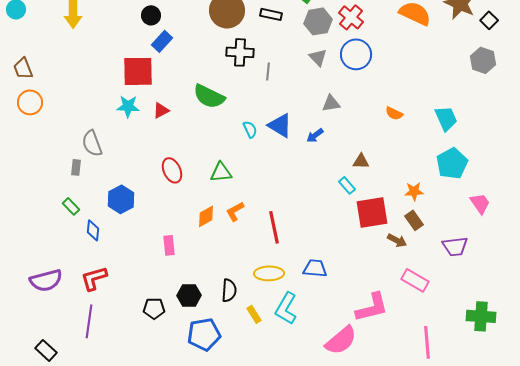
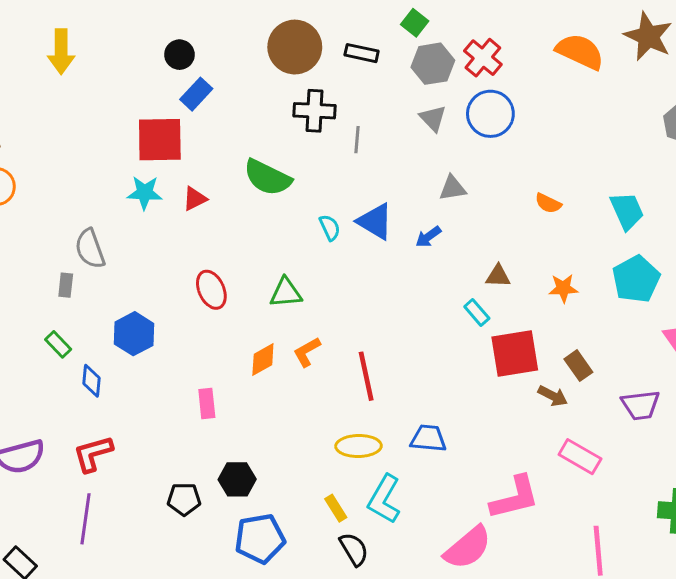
orange star: (414, 191) -> (563, 288), moved
black semicircle: (229, 290) -> (354, 549), moved, turned -35

